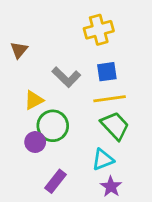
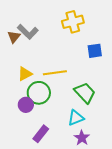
blue square: (107, 72) -> (95, 51), moved
gray L-shape: (66, 77) -> (28, 32), moved
yellow line: (110, 99) -> (55, 73), moved

